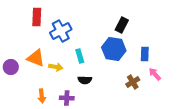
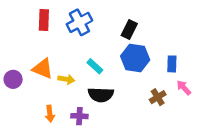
black rectangle: (122, 25) -> (129, 30), moved
blue cross: (61, 31) -> (79, 22), moved
cyan rectangle: (80, 56) -> (95, 66), turned -32
black semicircle: (85, 80) -> (101, 95), size x1.5

